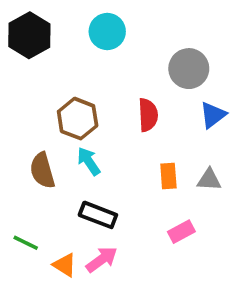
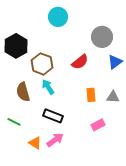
black hexagon: (29, 35) -> (16, 46), moved
red semicircle: (148, 115) -> (80, 62), turned 54
green line: (26, 243) -> (14, 122), moved

